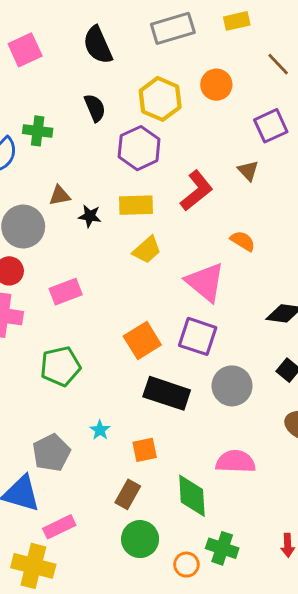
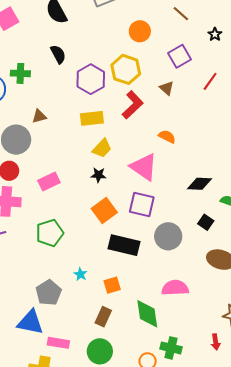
yellow hexagon: (160, 99) -> (126, 69), moved
black star: (90, 216) -> (98, 175), moved
pink rectangle: (59, 527) -> (58, 343), turned 40
green circle: (140, 539) -> (100, 351), moved

